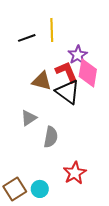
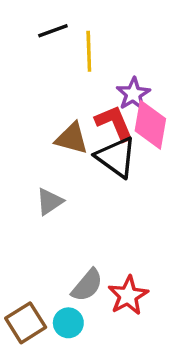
black line: (27, 38) -> (53, 31), moved
gray semicircle: (51, 137) -> (87, 285), moved, turned 30

